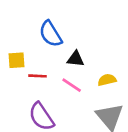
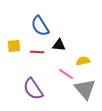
red line: (37, 76) -> (37, 52), moved
pink line: (72, 85) -> (66, 74), moved

